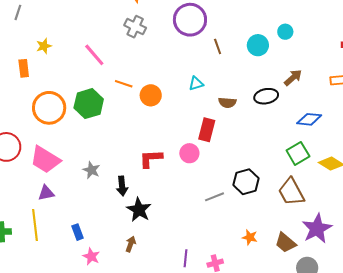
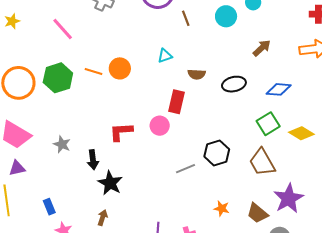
orange line: (124, 84) -> (94, 71), moved
black ellipse: (266, 96) -> (234, 84), moved

